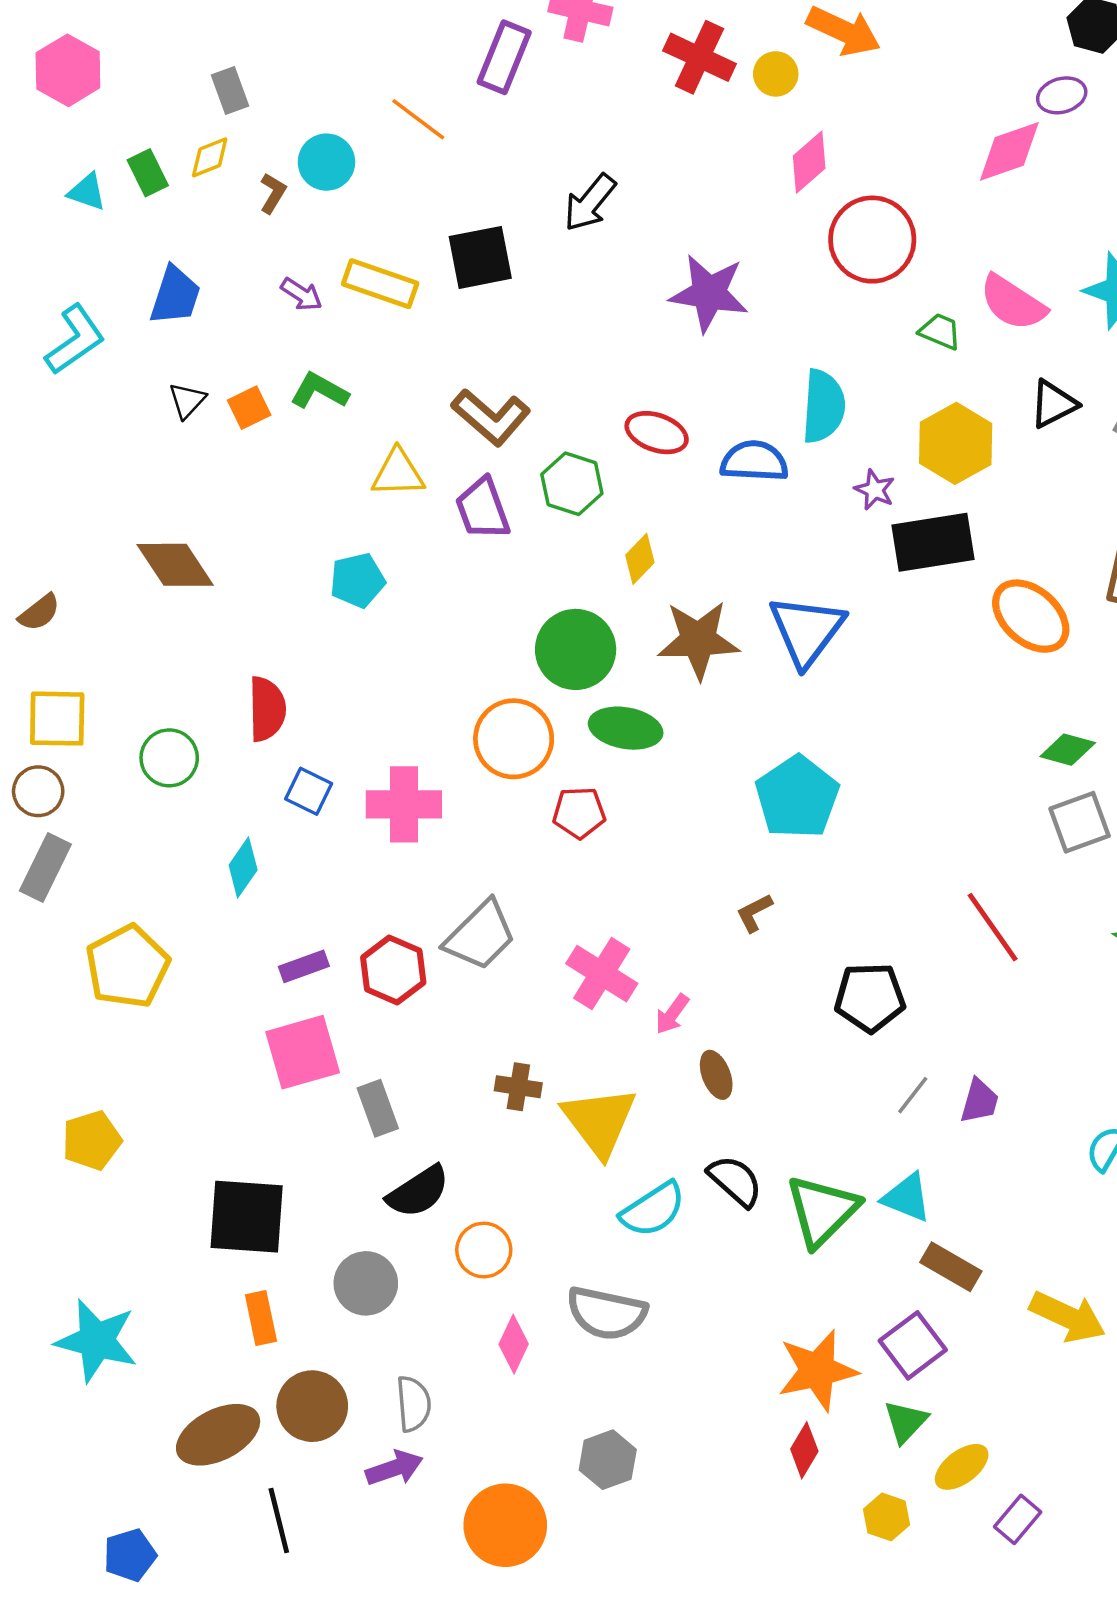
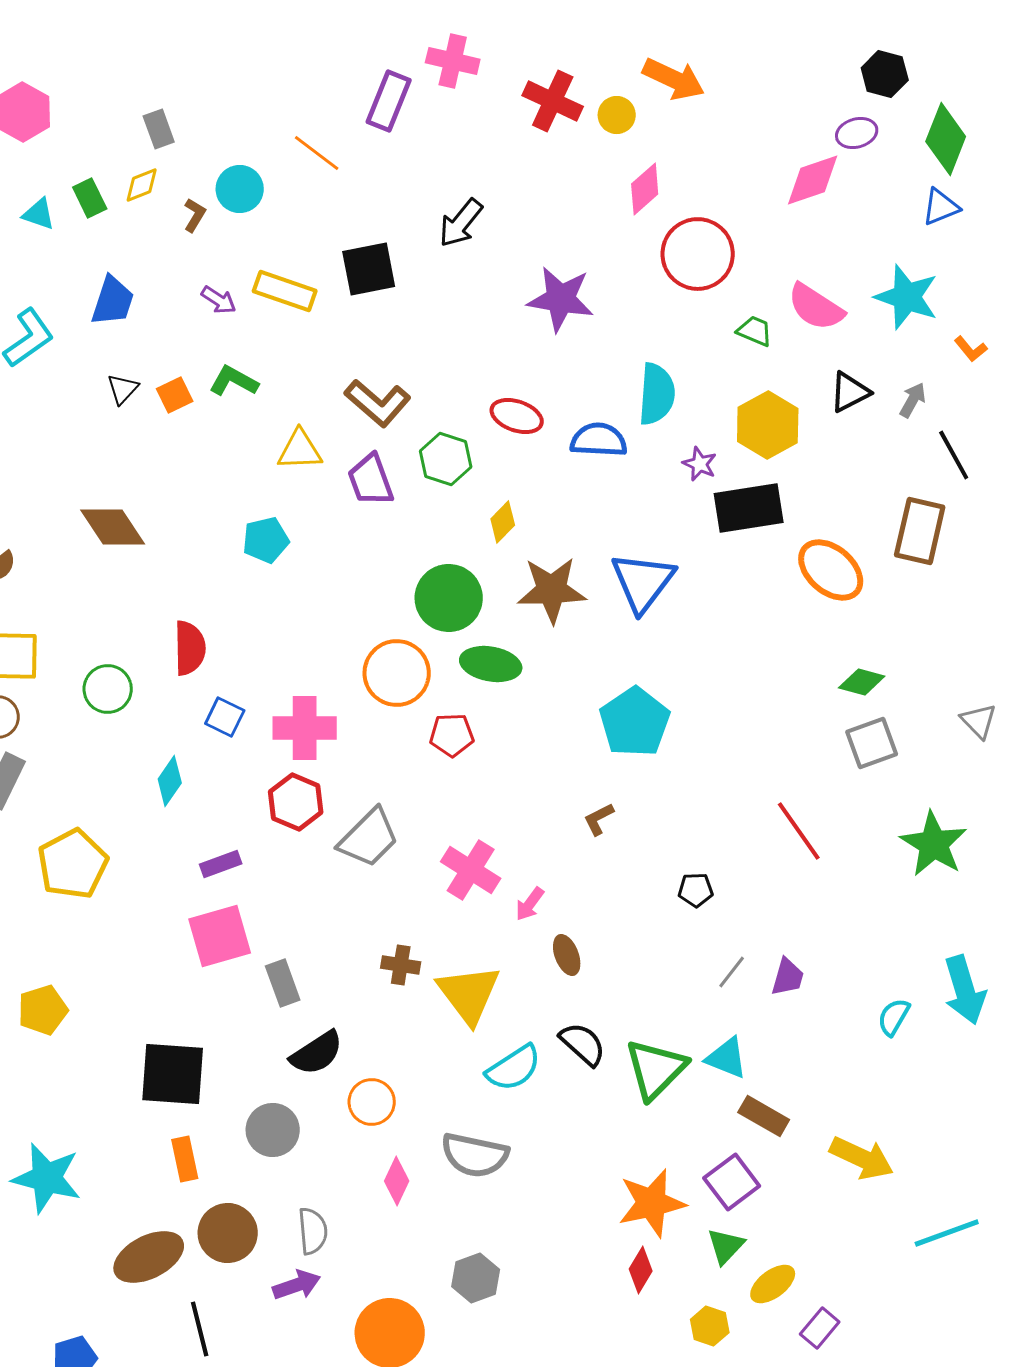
red hexagon: (393, 970) -> (296, 802), moved
black pentagon: (870, 997) -> (696, 890), size x0.6

